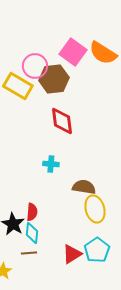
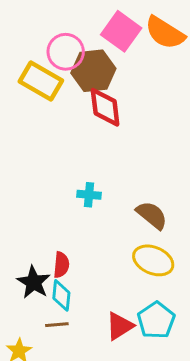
red diamond: (62, 121) -> (105, 107), moved
brown semicircle: (84, 187) -> (152, 215), moved, turned 30
yellow ellipse: (95, 209) -> (153, 260), turned -52

